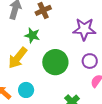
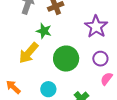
purple star: (84, 29) -> (96, 27), turned 30
cyan circle: (26, 90) -> (48, 89), moved

